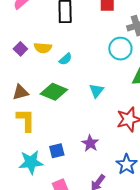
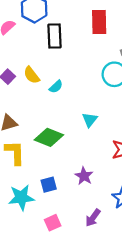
yellow semicircle: (43, 48) -> (32, 75), turned 48
green diamond: (54, 92) -> (49, 137), moved

